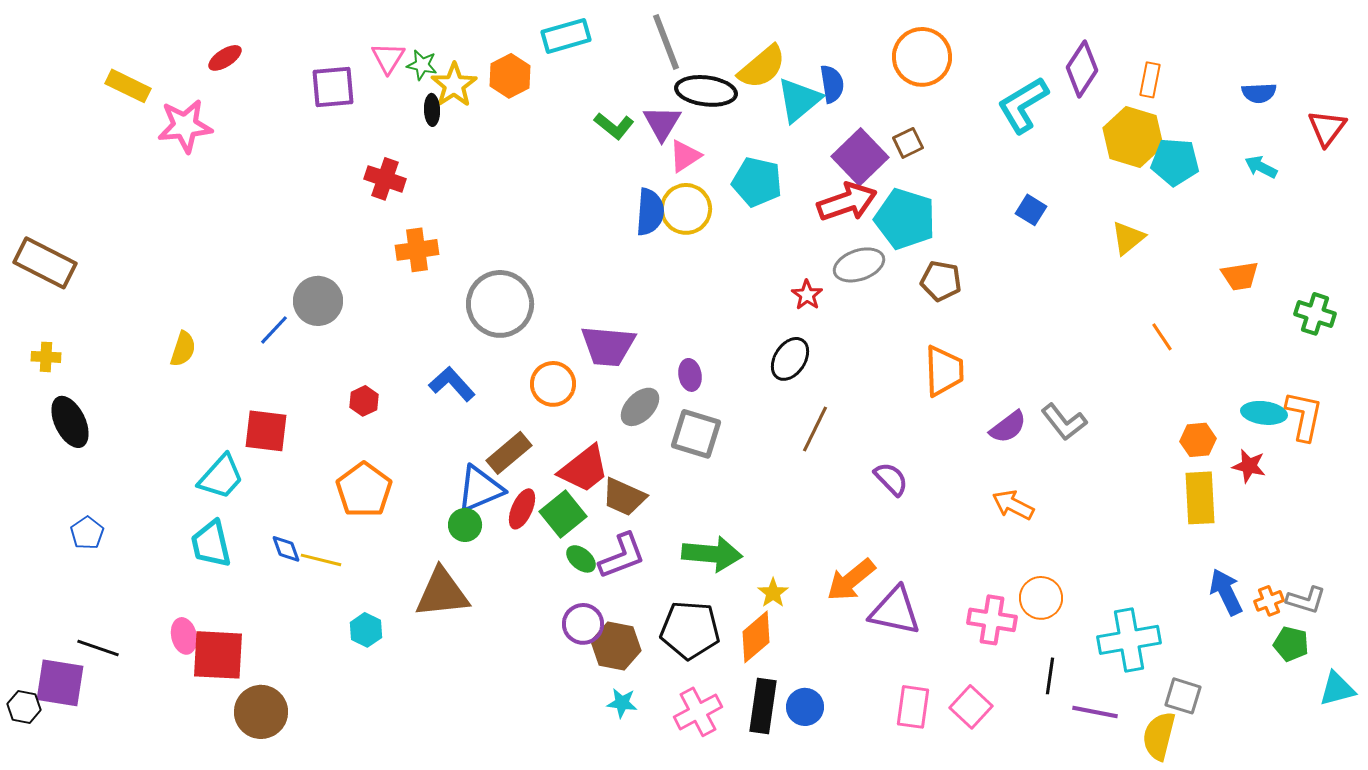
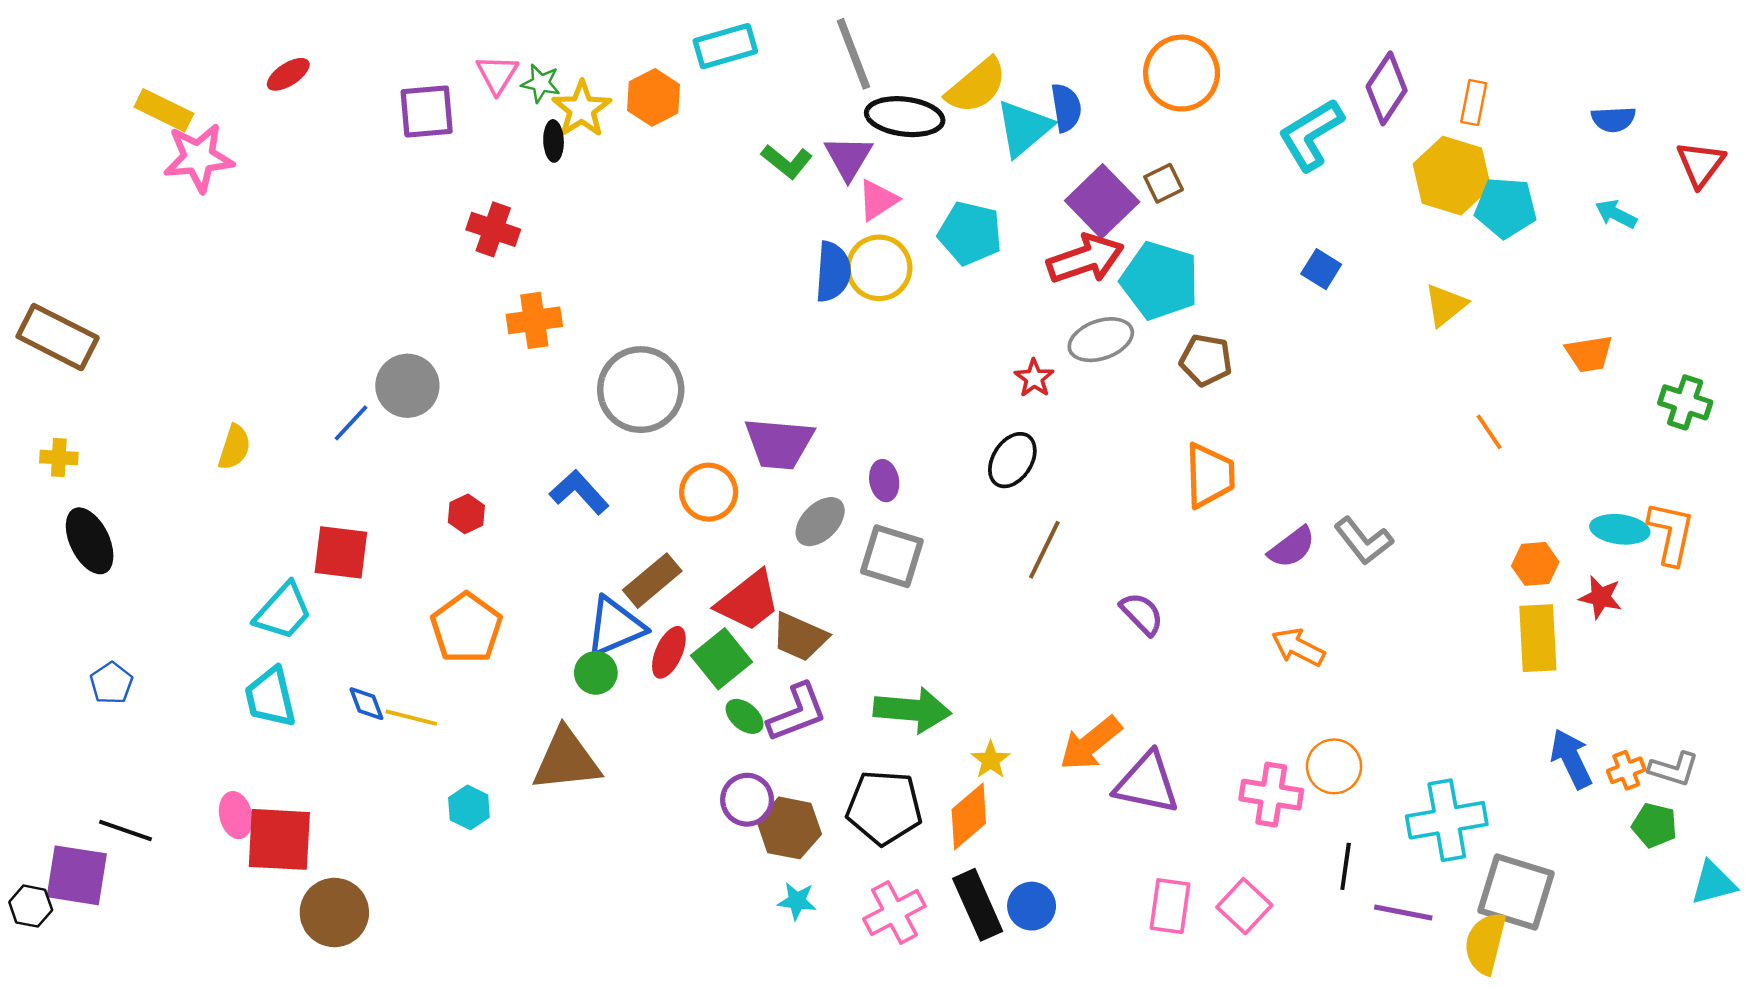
pink star: (185, 126) -> (199, 158), moved
gray square: (1183, 696) -> (1516, 892), size x1.6
black rectangle: (763, 706) -> (978, 905), turned -32

